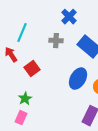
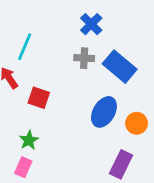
gray cross: (56, 41) -> (84, 58), moved
red square: (32, 69) -> (39, 98), turned -35

